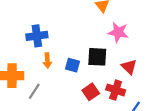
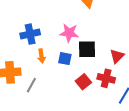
pink star: (118, 32) -> (69, 33), moved
red triangle: (129, 67) -> (117, 56), turned 35

